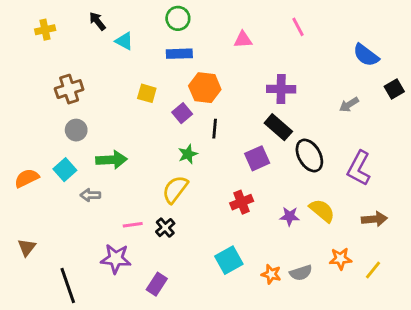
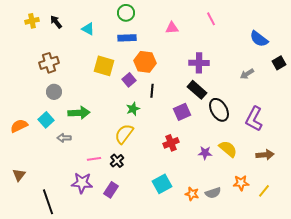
black arrow: (97, 21) -> (56, 22), moved
yellow square: (147, 93) -> (104, 66), size x1.5
purple rectangle: (157, 284) -> (111, 190), moved

